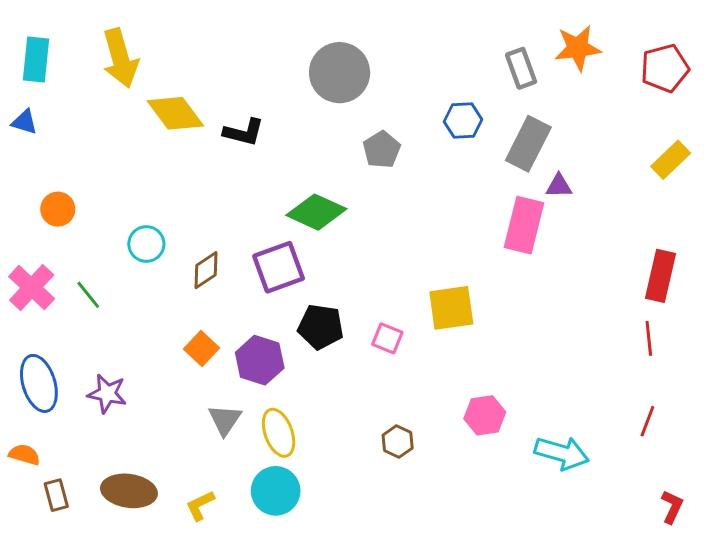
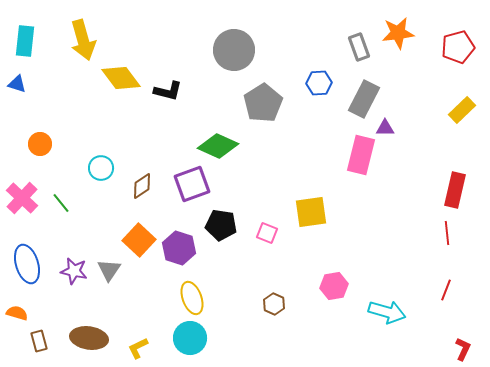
gray pentagon: (382, 150) -> (263, 103), size x1.5
orange square: (202, 349) -> (139, 240), size x1.4
gray triangle: (225, 420) -> (109, 270), moved

